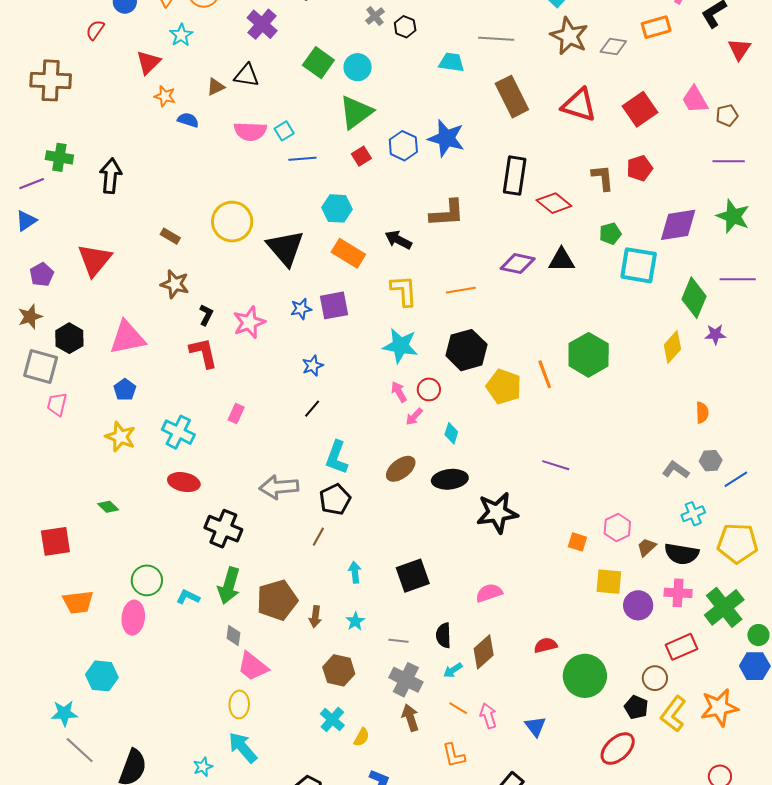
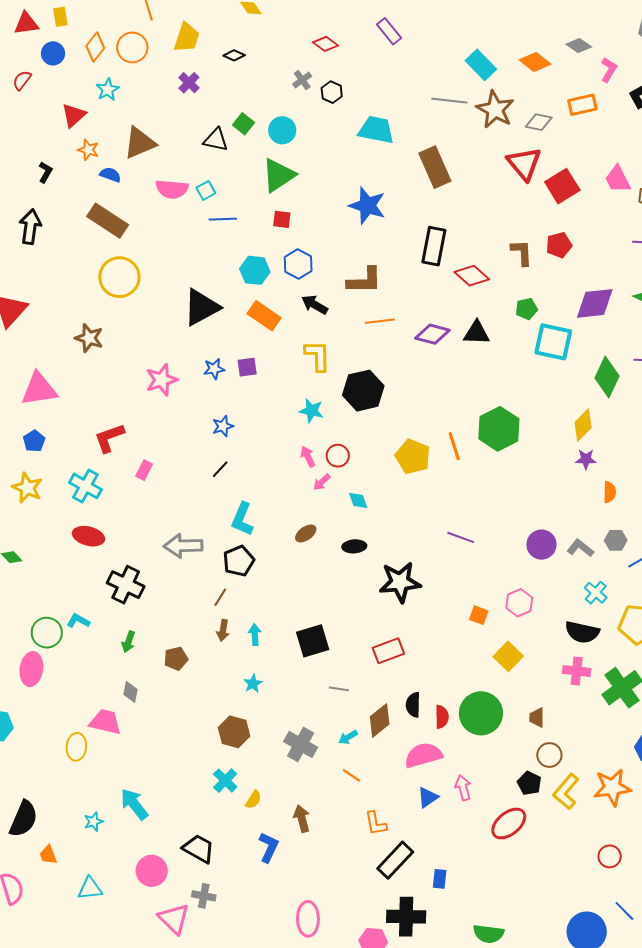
purple cross: (262, 24) -> (189, 83), size x0.7
gray line: (496, 39) -> (449, 101), moved
cyan trapezoid: (451, 62) -> (376, 130), size x1.4
green square: (318, 63) -> (243, 124), size x0.7
black triangle: (247, 75) -> (216, 140), moved
brown triangle: (216, 87) -> (140, 143), size x1.8
red triangle: (579, 105) -> (524, 164), moved, turned 30
blue hexagon: (403, 146) -> (298, 264), moved
red square: (361, 156) -> (282, 219), turned 36
yellow circle: (232, 222) -> (119, 277), moved
brown rectangle: (170, 236) -> (108, 221), moved, size x2.0
black triangle: (285, 248) -> (201, 307), turned 39
orange line: (461, 290) -> (380, 321), moved
purple square: (334, 305) -> (247, 367), size x0.7
black L-shape: (206, 315) -> (45, 172), moved
purple star: (715, 334) -> (586, 459), moved
cyan star: (400, 346) -> (311, 411), size x0.7
black hexagon: (466, 350) -> (363, 391), moved
red L-shape: (203, 353) -> (109, 438), moved, turned -100
cyan diamond: (451, 433) -> (358, 500), turned -40
brown ellipse: (401, 469) -> (306, 533), size x0.7
black ellipse: (450, 479) -> (354, 546), size x0.7
cyan cross: (693, 514) -> (596, 593), turned -30
brown trapezoid: (647, 547) -> (537, 717), moved, turned -50
yellow square: (609, 582) -> (508, 656), turned 36
green arrow: (229, 586) -> (128, 642), size x0.6
pink semicircle: (489, 593) -> (423, 755), moved, size x1.4
cyan L-shape: (188, 597) -> (78, 621), moved
brown pentagon: (277, 600) -> (176, 659), size x0.6
purple circle: (638, 605) -> (541, 545), moved
brown arrow: (315, 617) -> (223, 630), moved
black semicircle: (443, 635) -> (413, 705), moved
gray line: (399, 641) -> (339, 689), moved
red semicircle: (546, 645) -> (442, 717), turned 100
red rectangle: (682, 647) -> (388, 651), moved
pink trapezoid: (253, 666) -> (105, 722), moved, turned 152
green circle: (585, 676) -> (481, 713), moved
yellow ellipse: (239, 704) -> (76, 747), moved
pink arrow: (488, 716) -> (463, 788), moved
brown arrow: (410, 718) -> (302, 819), moved
blue triangle: (535, 726) -> (428, 797), turned 30
orange L-shape: (454, 755) -> (376, 823), moved

